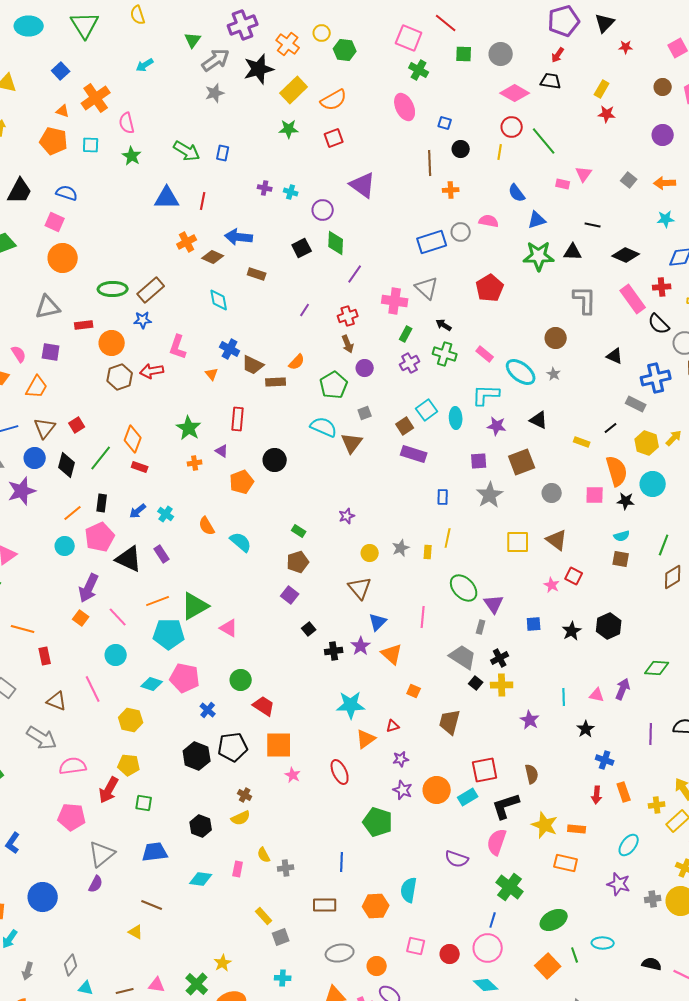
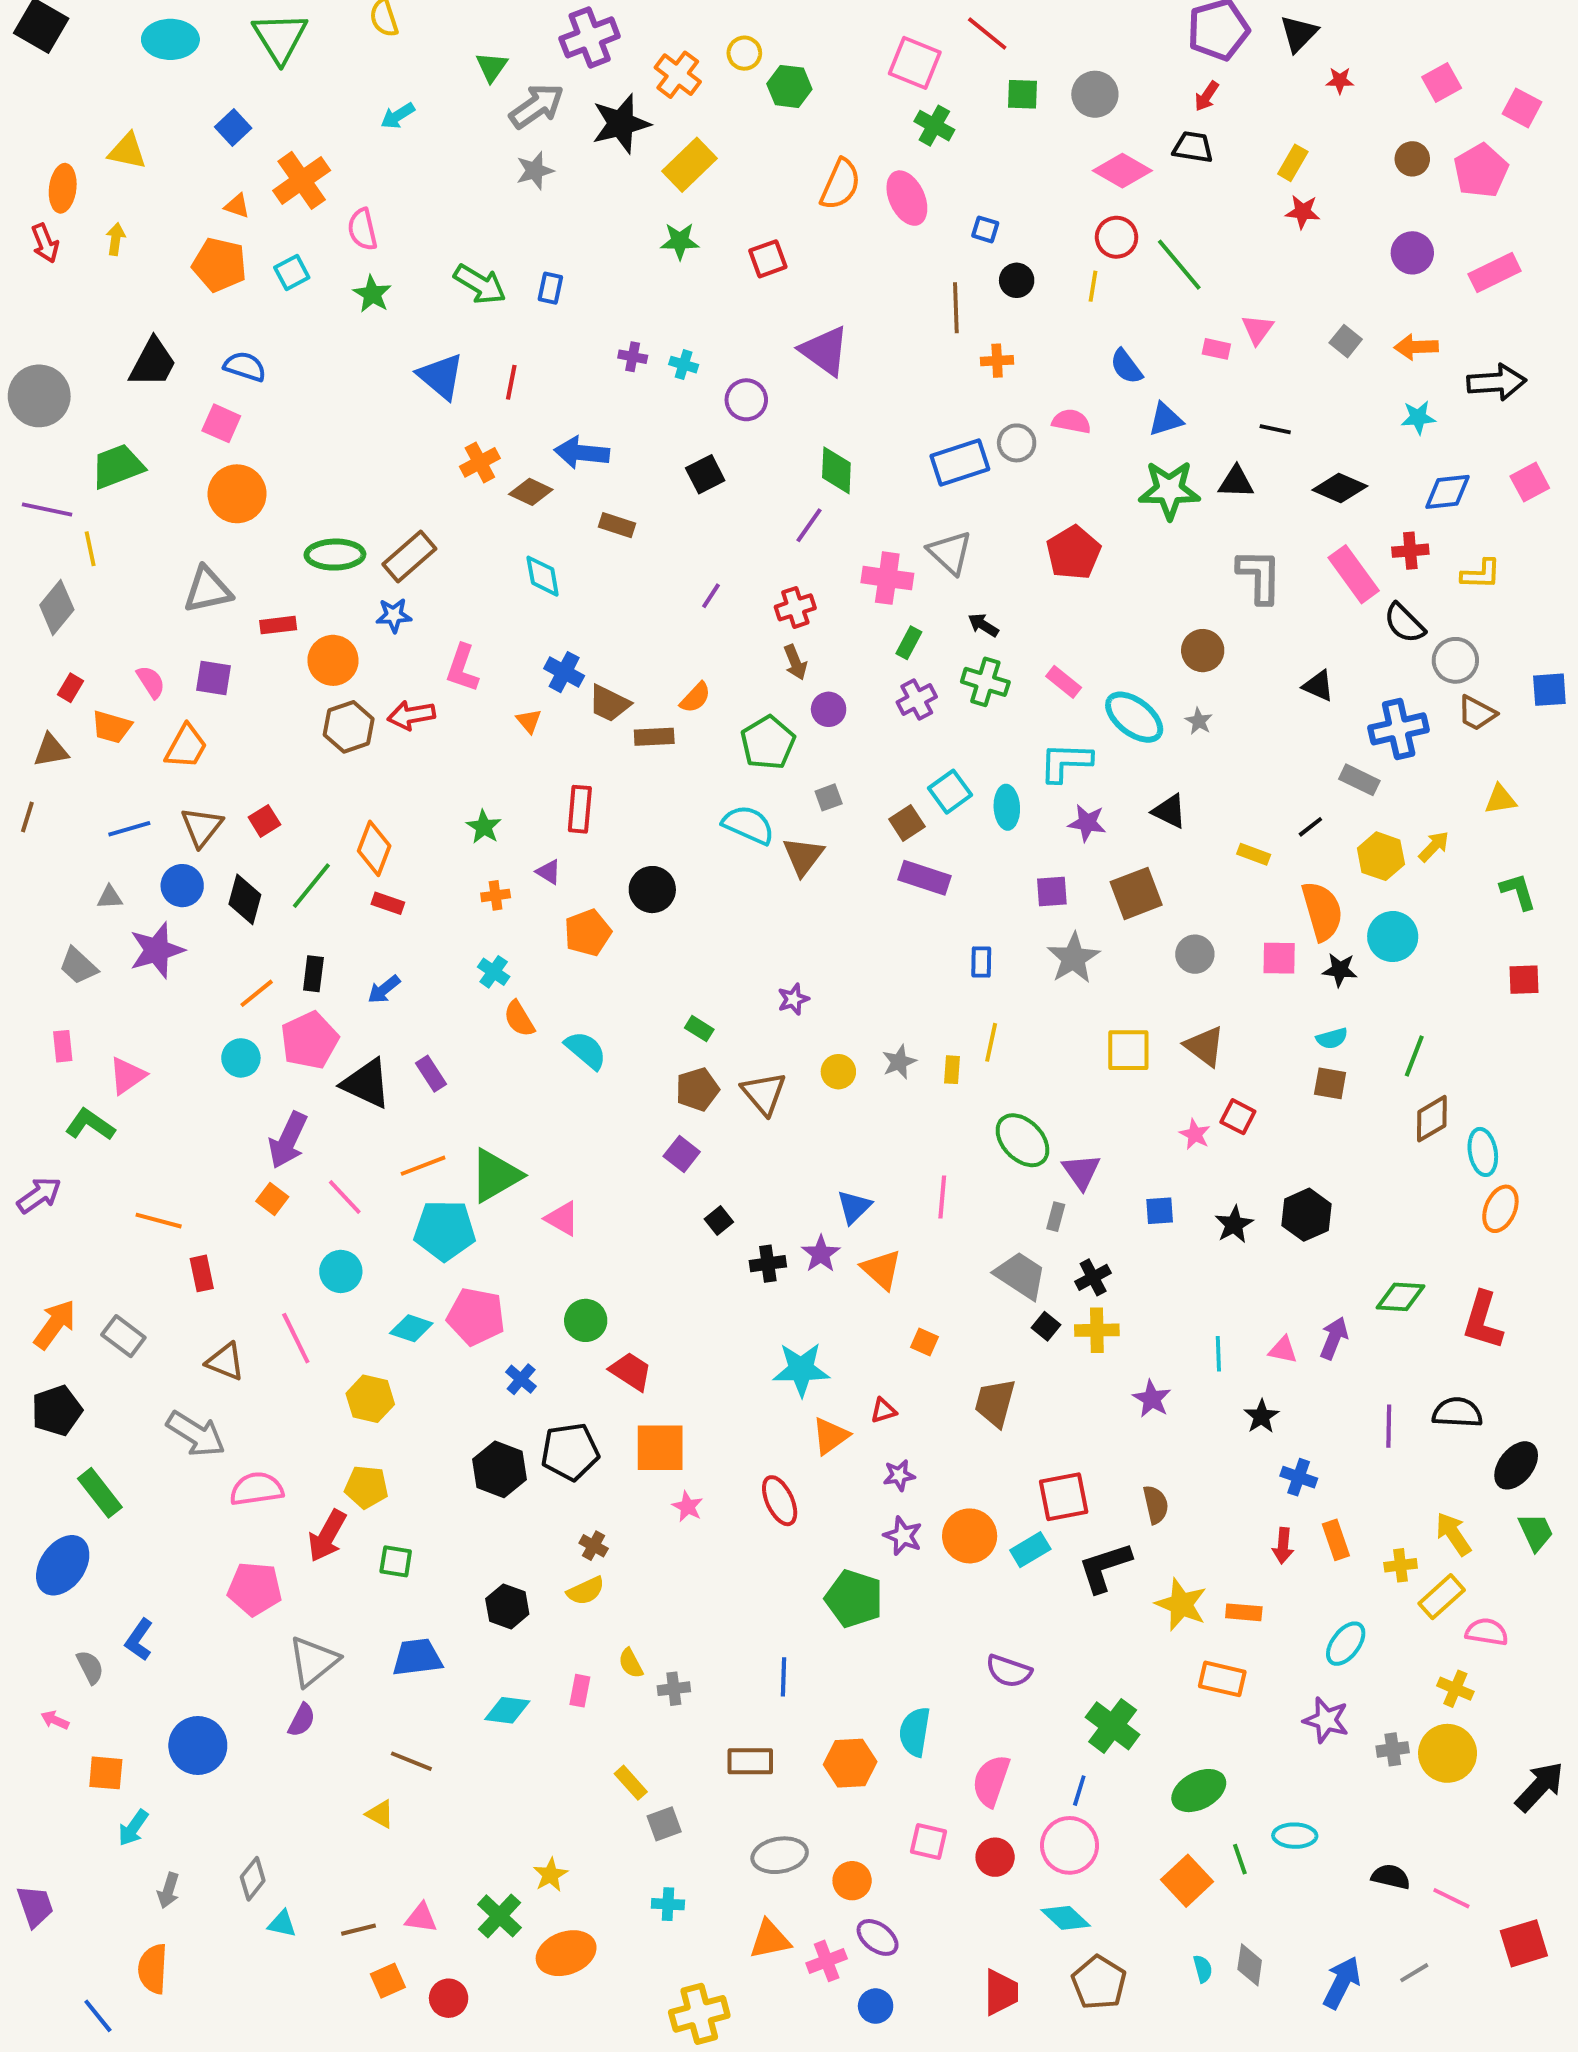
orange semicircle: (334, 100) -> (840, 184), moved, turned -36
cyan square: (91, 145) -> (292, 272), turned -30
blue triangle: (167, 198) -> (441, 376), turned 40
green diamond: (336, 243) -> (836, 470), moved
green star: (189, 428) -> (484, 827), size x0.7
cyan cross: (166, 514) -> (494, 972), moved
brown triangle: (360, 588) -> (764, 1093), moved
pink semicircle: (497, 842) -> (991, 1781), moved

